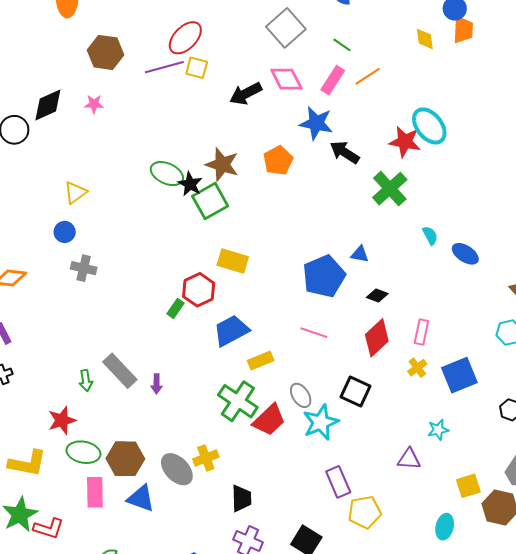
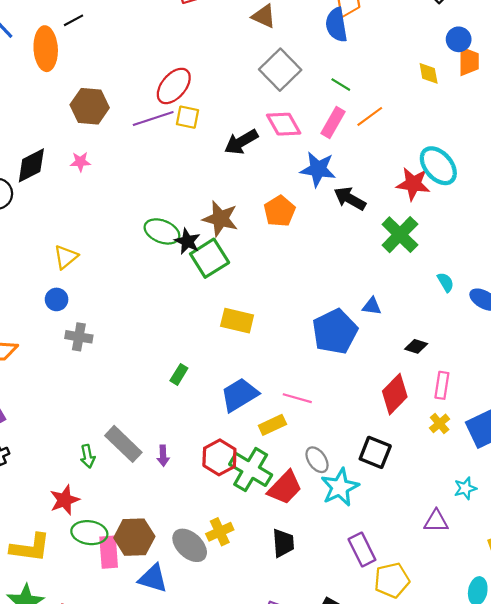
red hexagon: (199, 290) -> (219, 457), moved
black diamond: (377, 296) -> (416, 346), moved
pink line: (314, 333) -> (297, 398), moved
pink rectangle: (95, 492) -> (109, 552), moved
black trapezoid: (241, 498) -> (283, 543), moved

